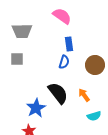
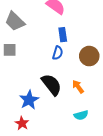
gray trapezoid: (22, 31) -> (15, 21), turned 45
cyan semicircle: (94, 116) -> (81, 115), moved

